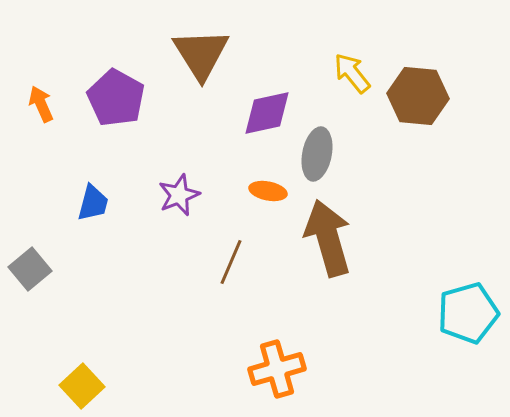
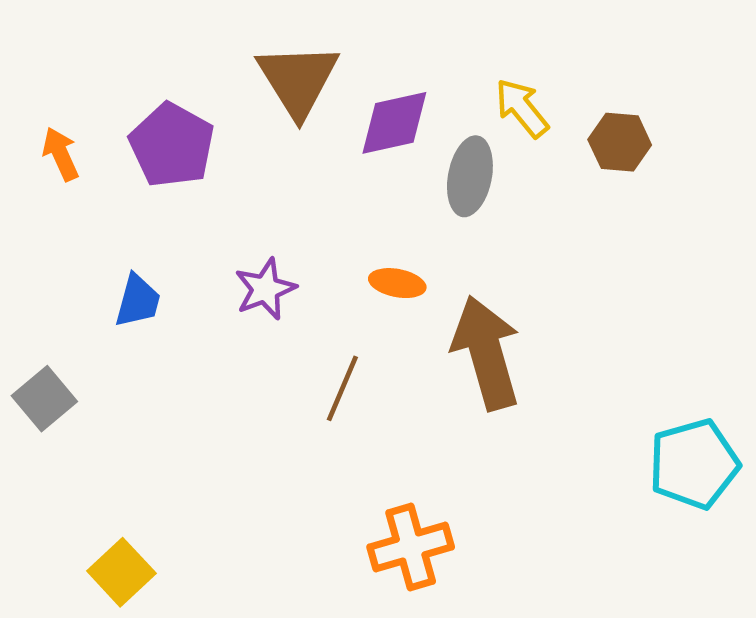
brown hexagon: (418, 96) -> (620, 142), size x0.7
purple diamond: (267, 113) -> (394, 123), moved
gray ellipse: (317, 154) -> (470, 176), moved

